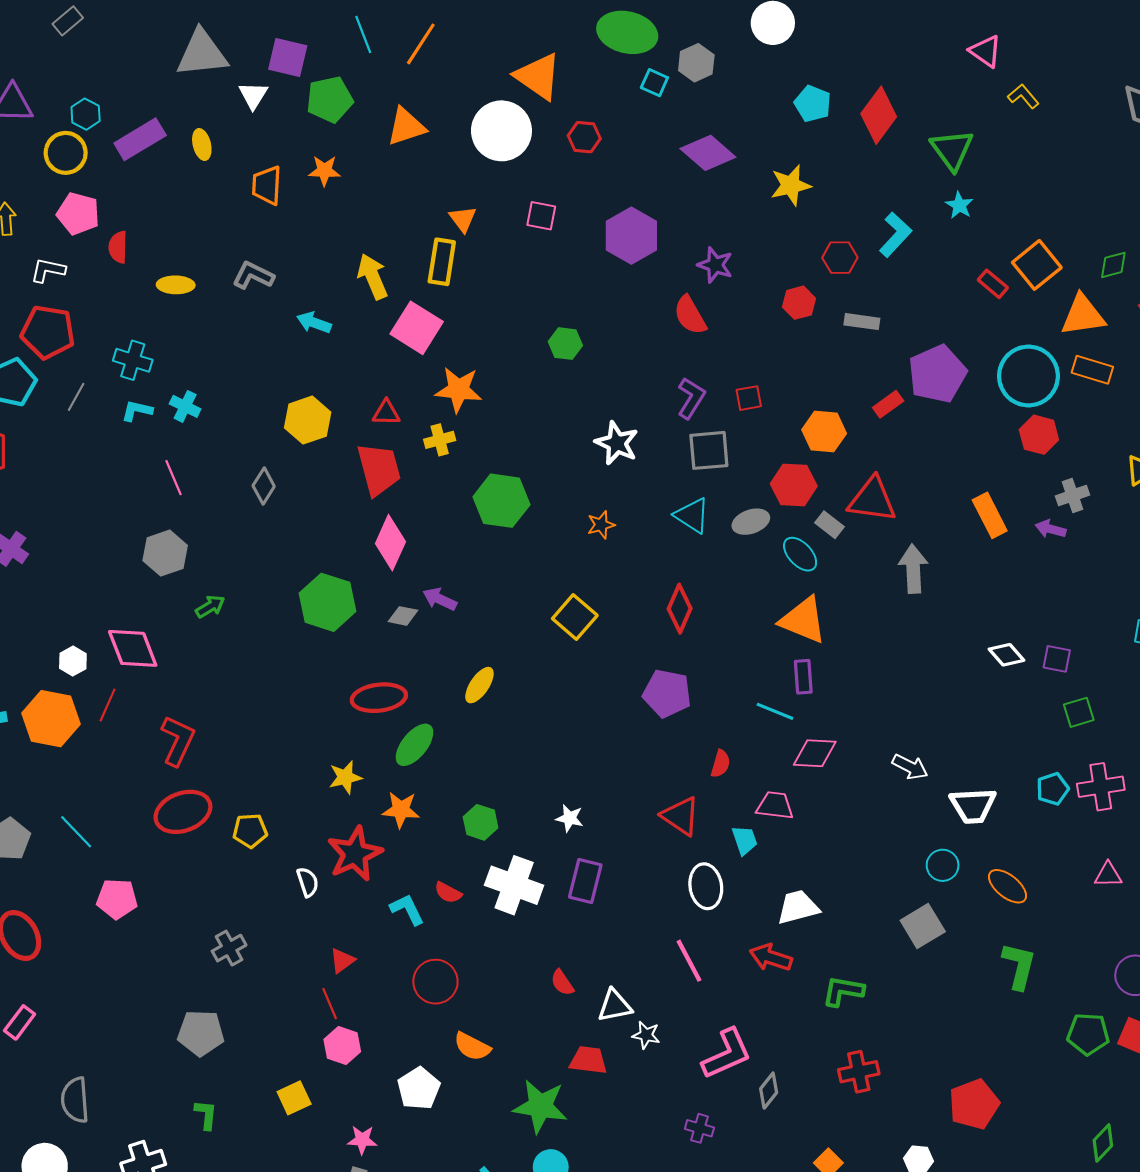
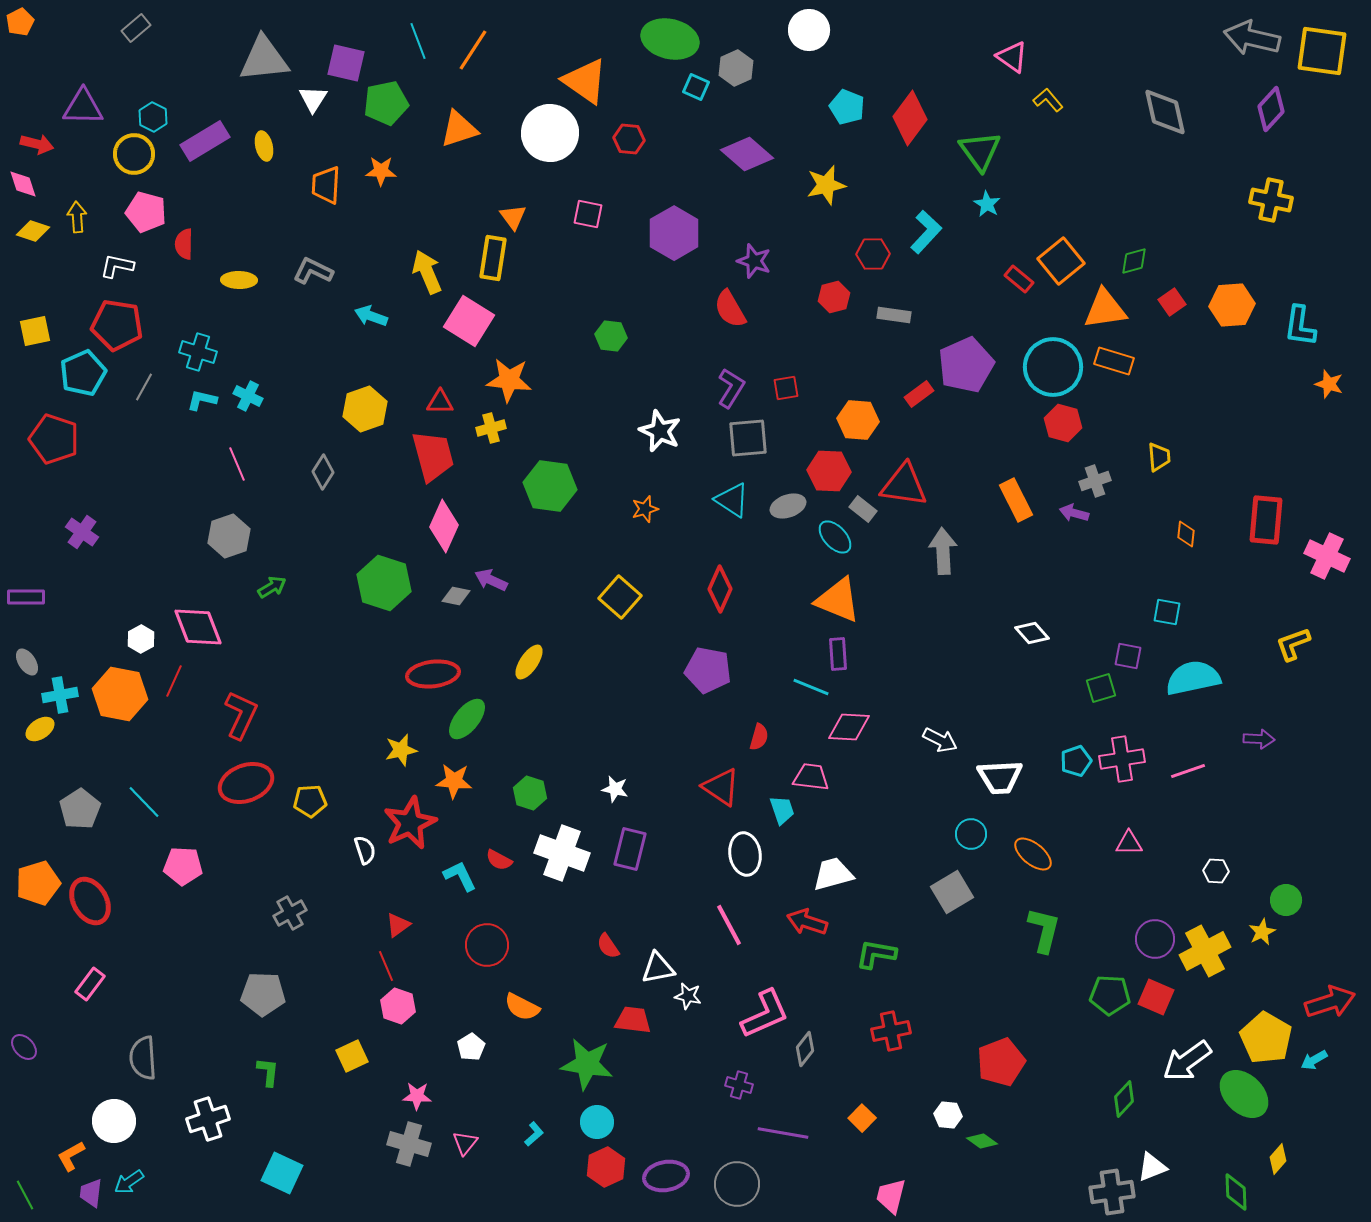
purple square: (1057, 659) -> (1128, 656), moved
white pentagon: (419, 1088) -> (471, 1047), size x0.7

